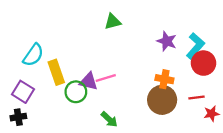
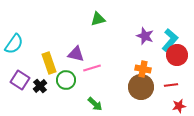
cyan semicircle: (33, 55) -> (14, 44), moved
purple triangle: (89, 81) -> (76, 54), moved
red star: (212, 114) -> (179, 106), moved
black cross: (18, 117) -> (40, 86), moved, turned -32

